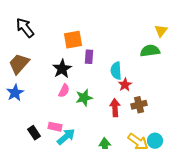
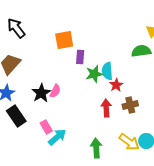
black star: (62, 69) -> (41, 93), moved
green star: (84, 98) -> (94, 74), moved
pink rectangle: (55, 127) -> (46, 127), turned 48
black rectangle: (34, 133) -> (16, 116), moved, size x1.5

